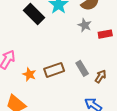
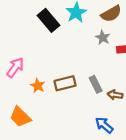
brown arrow: (101, 76) -> (115, 95), turned -120

